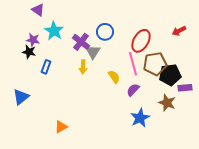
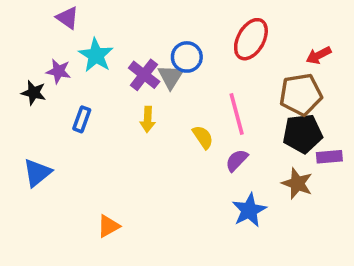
red ellipse: (141, 41) -> (251, 39), moved
black star: (29, 52) -> (34, 93), moved
gray triangle: (93, 52) -> (171, 77), moved
brown pentagon: (155, 64) -> (301, 94), moved

